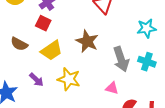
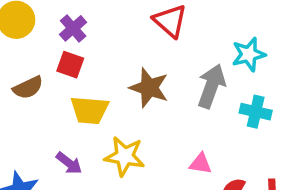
brown semicircle: (19, 44) -> (28, 88), moved, turned -48
yellow trapezoid: (52, 50) -> (90, 110), turned 45
gray arrow: (121, 59) -> (211, 86), moved, turned -135

